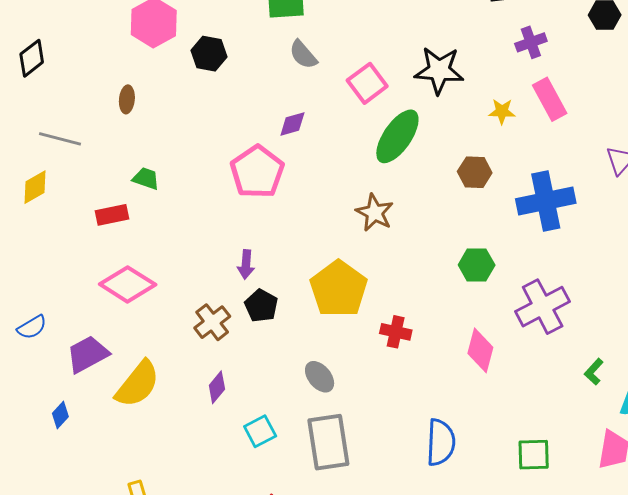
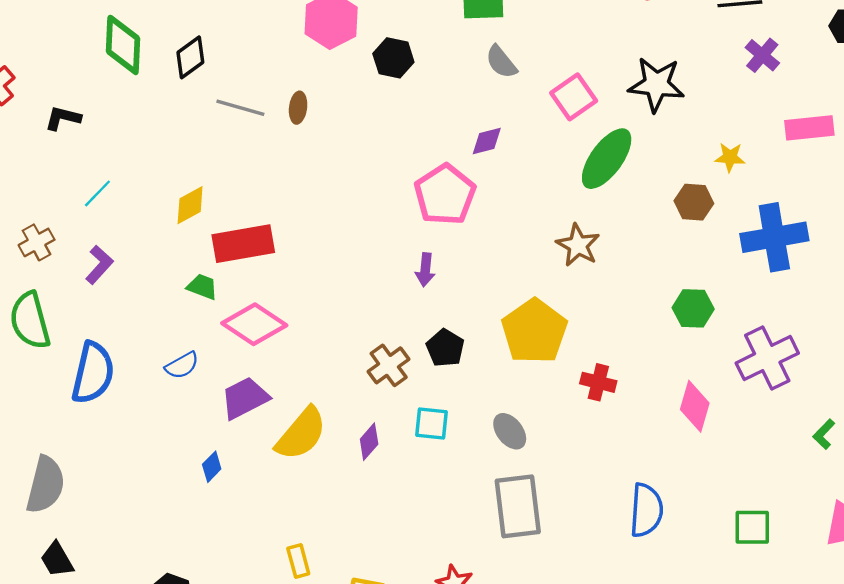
purple cross: (531, 42) -> (762, 55), turned -32
pink rectangle: (550, 99) -> (809, 128), moved, turned -69
yellow star: (502, 111) -> (730, 157), moved
gray line: (60, 139) -> (240, 108), moved
green trapezoid: (146, 178) -> (202, 287), moved
red rectangle: (112, 215) -> (243, 244), moved, size x1.6
purple arrow: (246, 264) -> (425, 270), moved
pink diamond: (128, 284) -> (254, 324), moved
purple diamond: (217, 387) -> (369, 442), moved
cyan square: (260, 431) -> (431, 424), moved, turned 32

